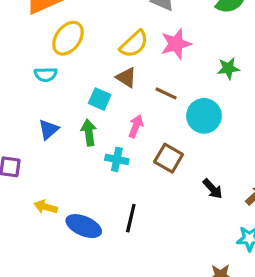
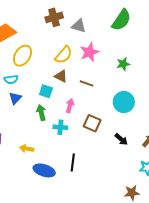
cyan circle: (204, 116) -> (124, 102), moved
blue triangle: (49, 130) -> (15, 98), moved
yellow arrow: (46, 207) -> (27, 149), moved

